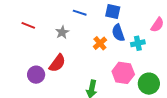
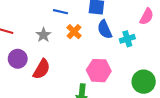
orange cross: (100, 43) -> (74, 32), moved
pink hexagon: (123, 73) -> (99, 71), moved
purple circle: (36, 75) -> (18, 59), moved

